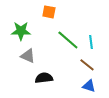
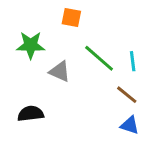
gray triangle: (28, 56) -> (60, 71), moved
black semicircle: (44, 78) -> (31, 114), moved

